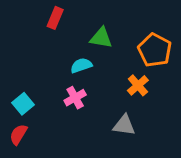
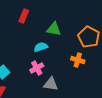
orange cross: (138, 85) -> (78, 60), turned -32
gray triangle: (124, 125) -> (51, 84), moved

